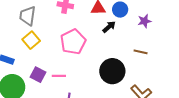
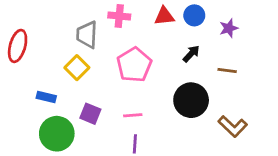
gray trapezoid: (28, 16) -> (87, 35), moved
black arrow: (109, 27) -> (191, 54), moved
pink line: (59, 76) -> (133, 115), moved

